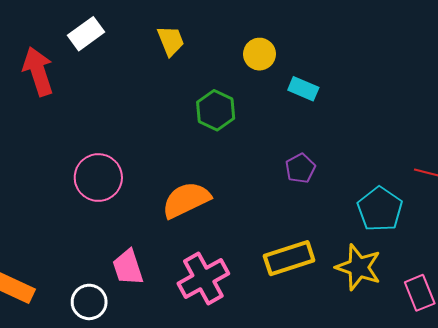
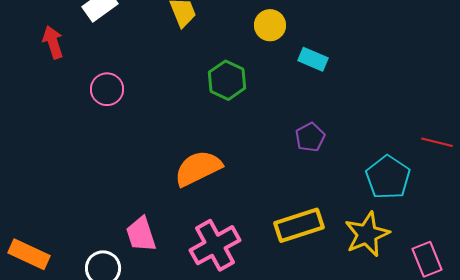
red arrow: (38, 71) -> (53, 42), size x0.7
pink circle: (98, 178) -> (107, 89), moved, size x0.7
yellow star: (358, 267) -> (367, 234), turned 30

